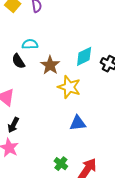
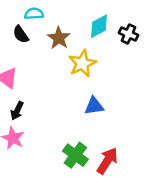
yellow star: (69, 87) -> (82, 63), turned 30
green cross: (61, 164) -> (75, 155), size x1.5

